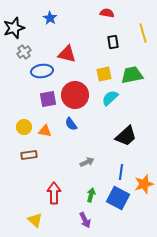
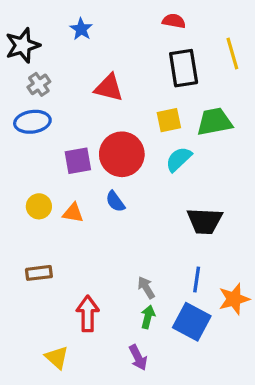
black rectangle: (113, 42) -> (184, 68), size x1.6
blue ellipse: (42, 71) -> (32, 122), moved
black trapezoid: (126, 136) -> (205, 221), turned 45
brown rectangle: (29, 155) -> (39, 273), moved
gray arrow: (87, 162) -> (146, 288), moved, turned -96

